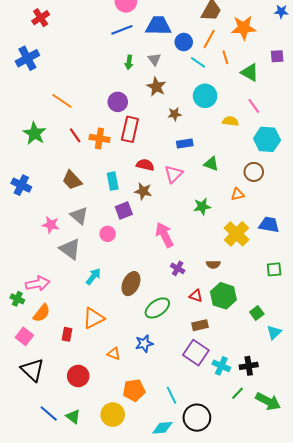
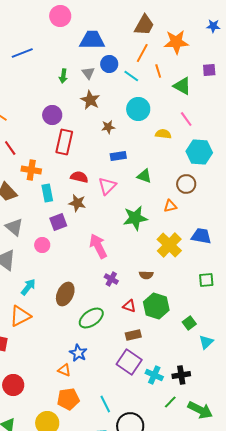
blue line: (122, 30) -> (22, 53), moved
blue circle: (184, 42) -> (109, 64), moved
orange cross: (99, 138) -> (31, 170), moved
green star: (202, 206) -> (135, 218), size x1.4
orange triangle: (93, 318) -> (20, 316), moved
blue star: (144, 343) -> (78, 353), turned -30
orange triangle: (114, 354) -> (64, 370), moved

